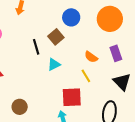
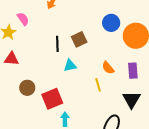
blue circle: (71, 17) -> (111, 23), moved
red square: (72, 97) -> (52, 99), moved, turned -35
brown circle: (20, 107) -> (27, 88), moved

